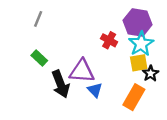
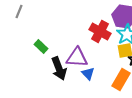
gray line: (38, 19) -> (19, 11), moved
red cross: (109, 40) -> (100, 31), size x1.5

